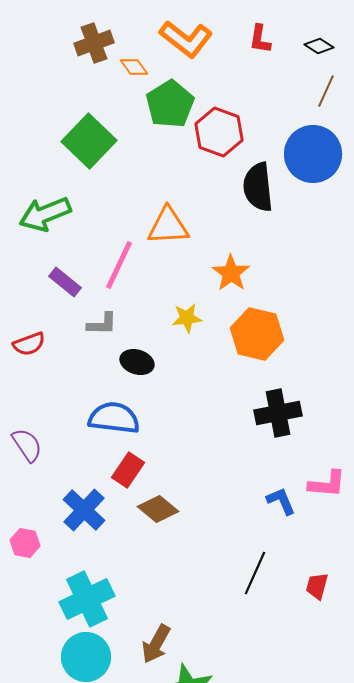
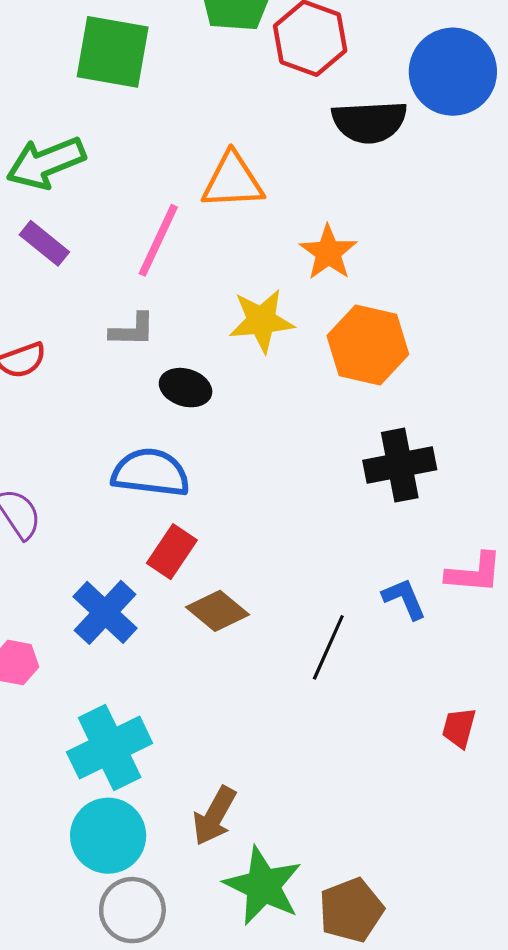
green square: (89, 141) -> (113, 52), turned -34
black semicircle: (258, 187) -> (369, 122), turned -87
purple rectangle: (65, 282) -> (44, 243), moved
yellow star: (187, 318) -> (262, 321), size x1.4
black line: (255, 573) -> (328, 647), moved

